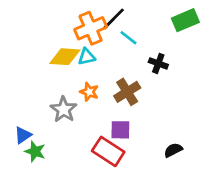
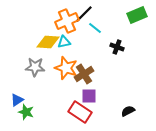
orange star: (89, 92) -> (66, 68), size x1.6
brown cross: (127, 92) -> (84, 74), moved
gray star: (64, 109) -> (35, 67), moved, turned -30

